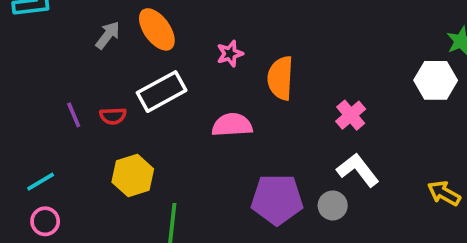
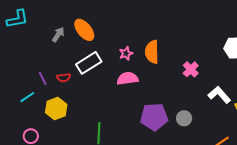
pink star: (230, 54) -> (126, 53), moved
white L-shape: (358, 170) -> (219, 95), moved
yellow hexagon: (133, 175) -> (56, 108), moved
cyan line: (41, 182) -> (27, 97), moved

